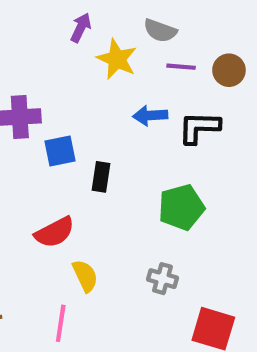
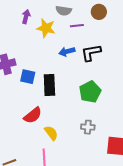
brown circle: (229, 70) -> (99, 12), moved
blue square: (60, 151) -> (28, 77), turned 35
black rectangle: (101, 177) -> (49, 85), size x1.5

